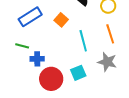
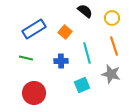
blue cross: (37, 59) -> (61, 61), moved
red circle: (51, 79) -> (34, 93), moved

